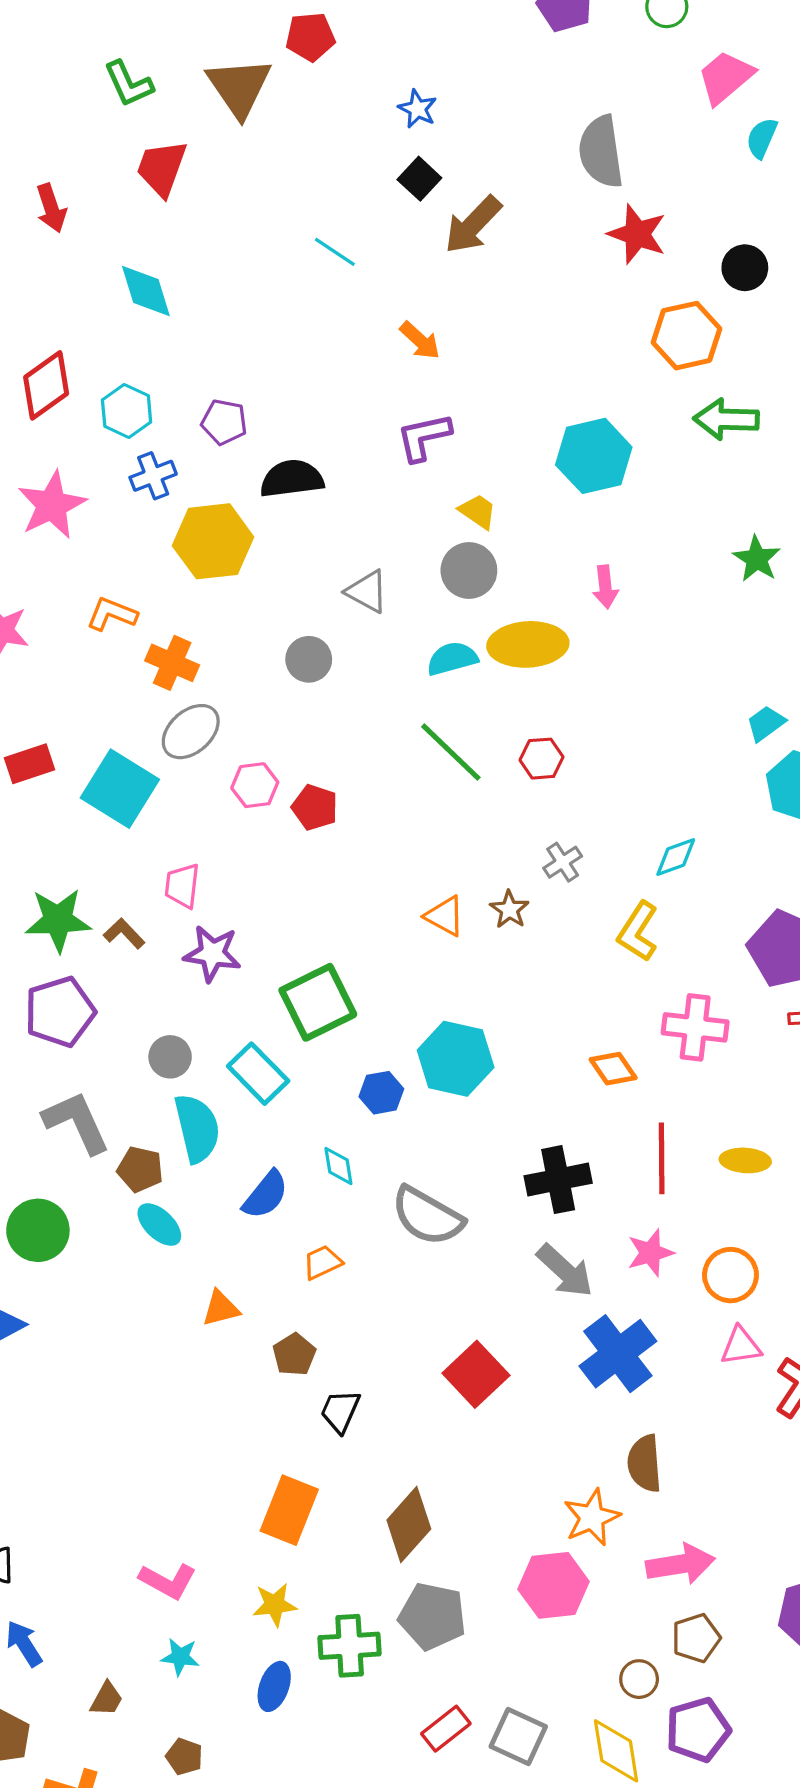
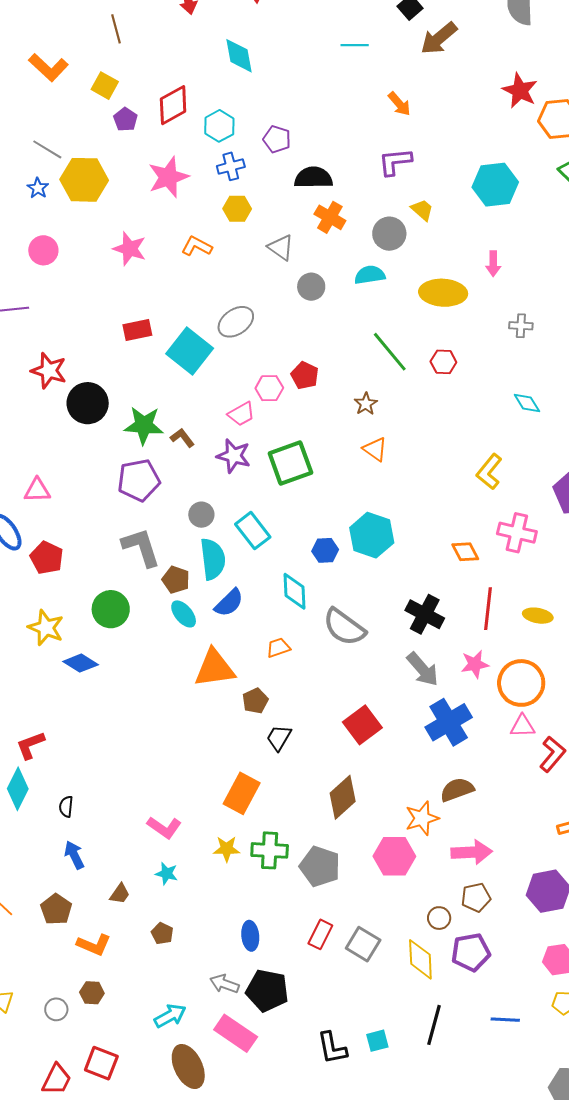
red star: (637, 234) -> (520, 91), moved
cyan line: (335, 252) -> (355, 45), turned -40
yellow hexagon: (213, 541) -> (237, 209), moved, size x0.6
gray circle: (469, 570) -> (389, 234), moved
gray triangle: (367, 591) -> (281, 247), moved
cyan semicircle: (452, 659) -> (370, 275), moved
orange cross: (172, 663) -> (330, 217), moved
pink hexagon: (255, 785) -> (269, 388), moved
cyan diamond: (676, 857) -> (527, 403), moved, turned 72
gray cross: (563, 862) -> (521, 326), moved, turned 30
pink trapezoid: (182, 886) -> (241, 414), moved, turned -132
brown star: (509, 910) -> (366, 404), moved
green square: (318, 1002) -> (290, 463), moved
cyan diamond: (338, 1166) -> (295, 591), size x1.5
black cross: (558, 1180) -> (425, 614), turned 33
blue semicircle: (266, 1195) -> (229, 603), moved
orange circle: (730, 1275) -> (521, 683), size x1.4
orange triangle: (221, 1308) -> (215, 668), size x1.8
brown semicircle: (645, 1463) -> (457, 790), turned 68
brown diamond: (409, 1524) -> (343, 797), moved
green cross: (350, 1646) -> (270, 850), moved
blue ellipse: (274, 1686) -> (250, 936), moved, turned -32
red rectangle: (446, 1729) -> (320, 934), turned -32

